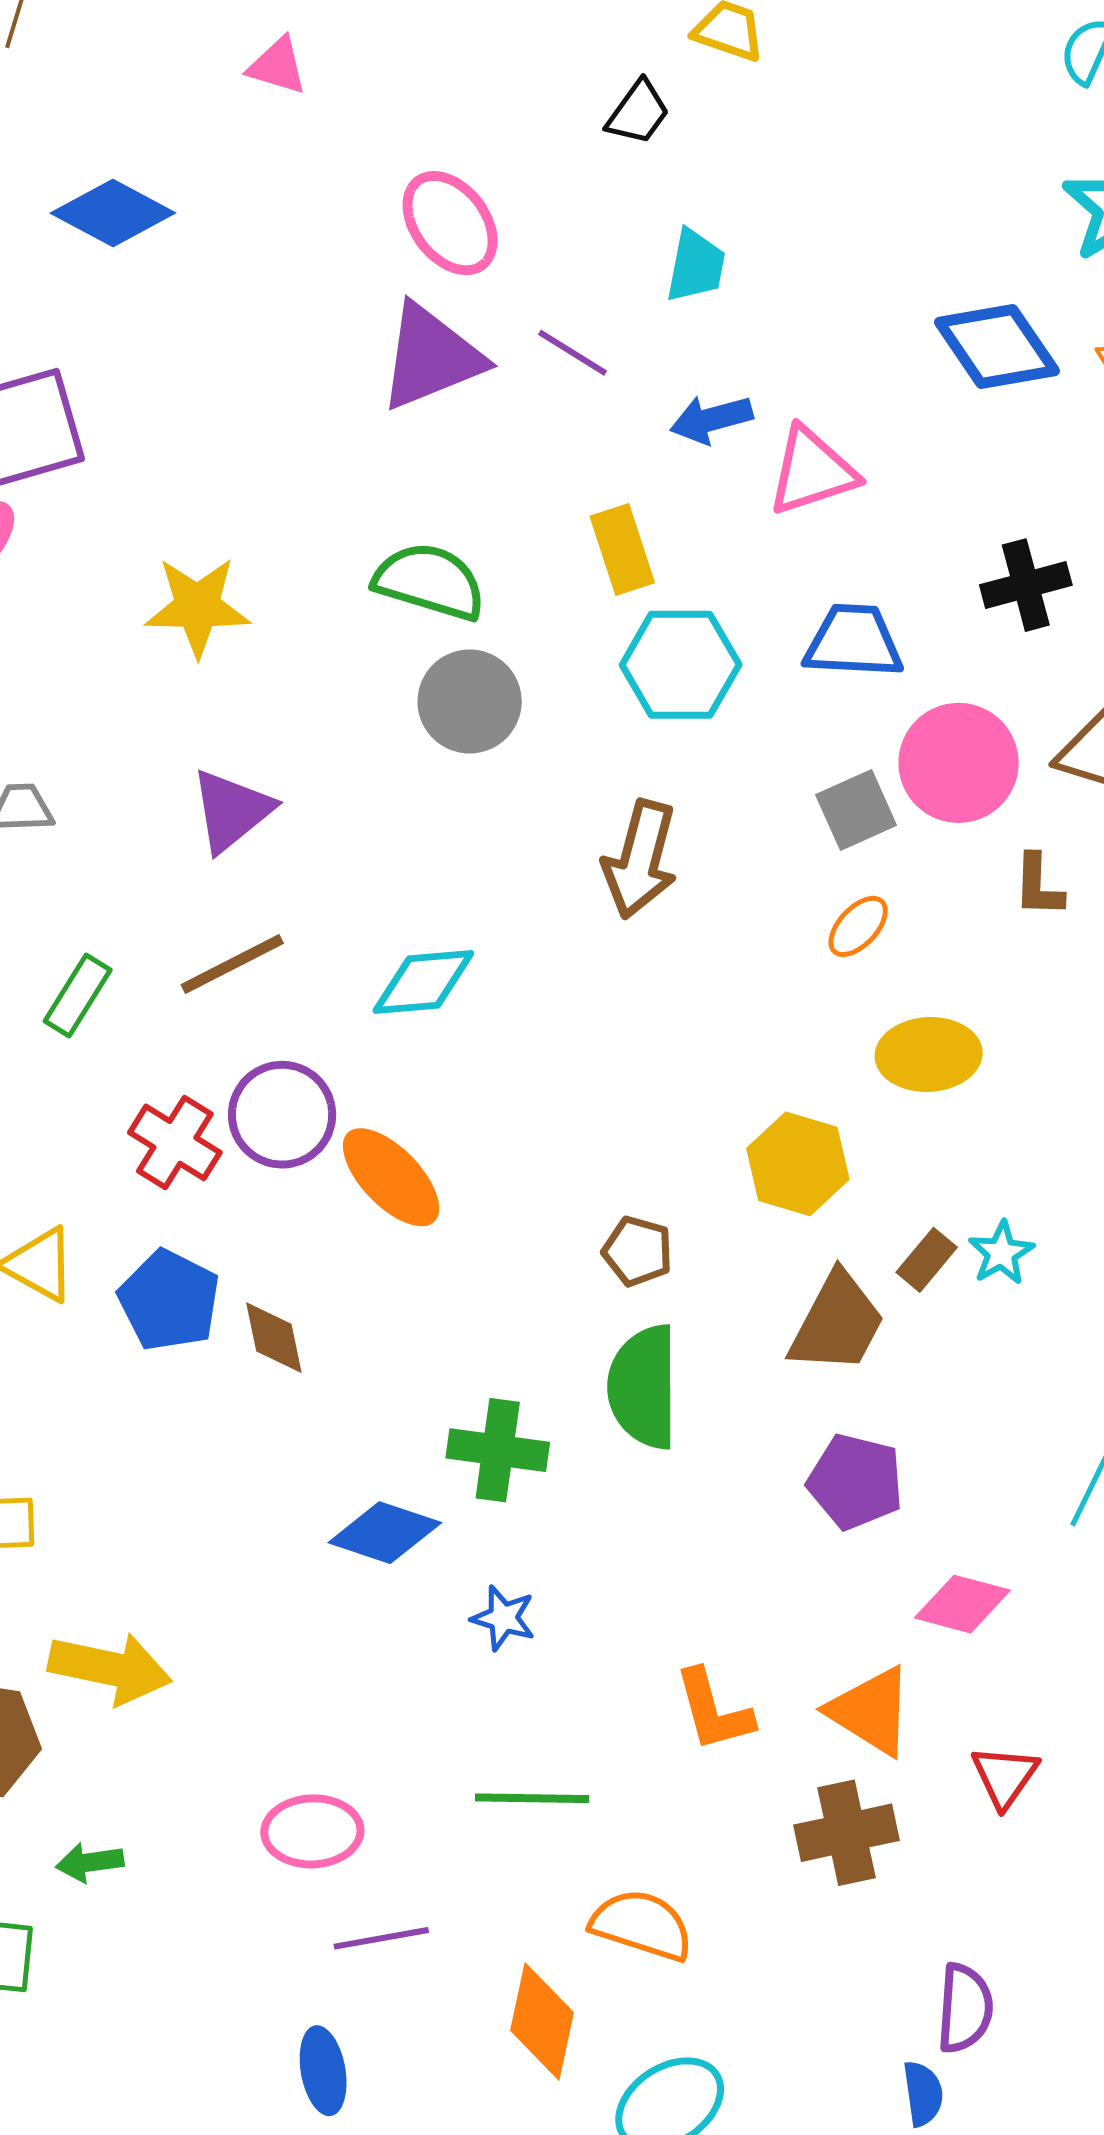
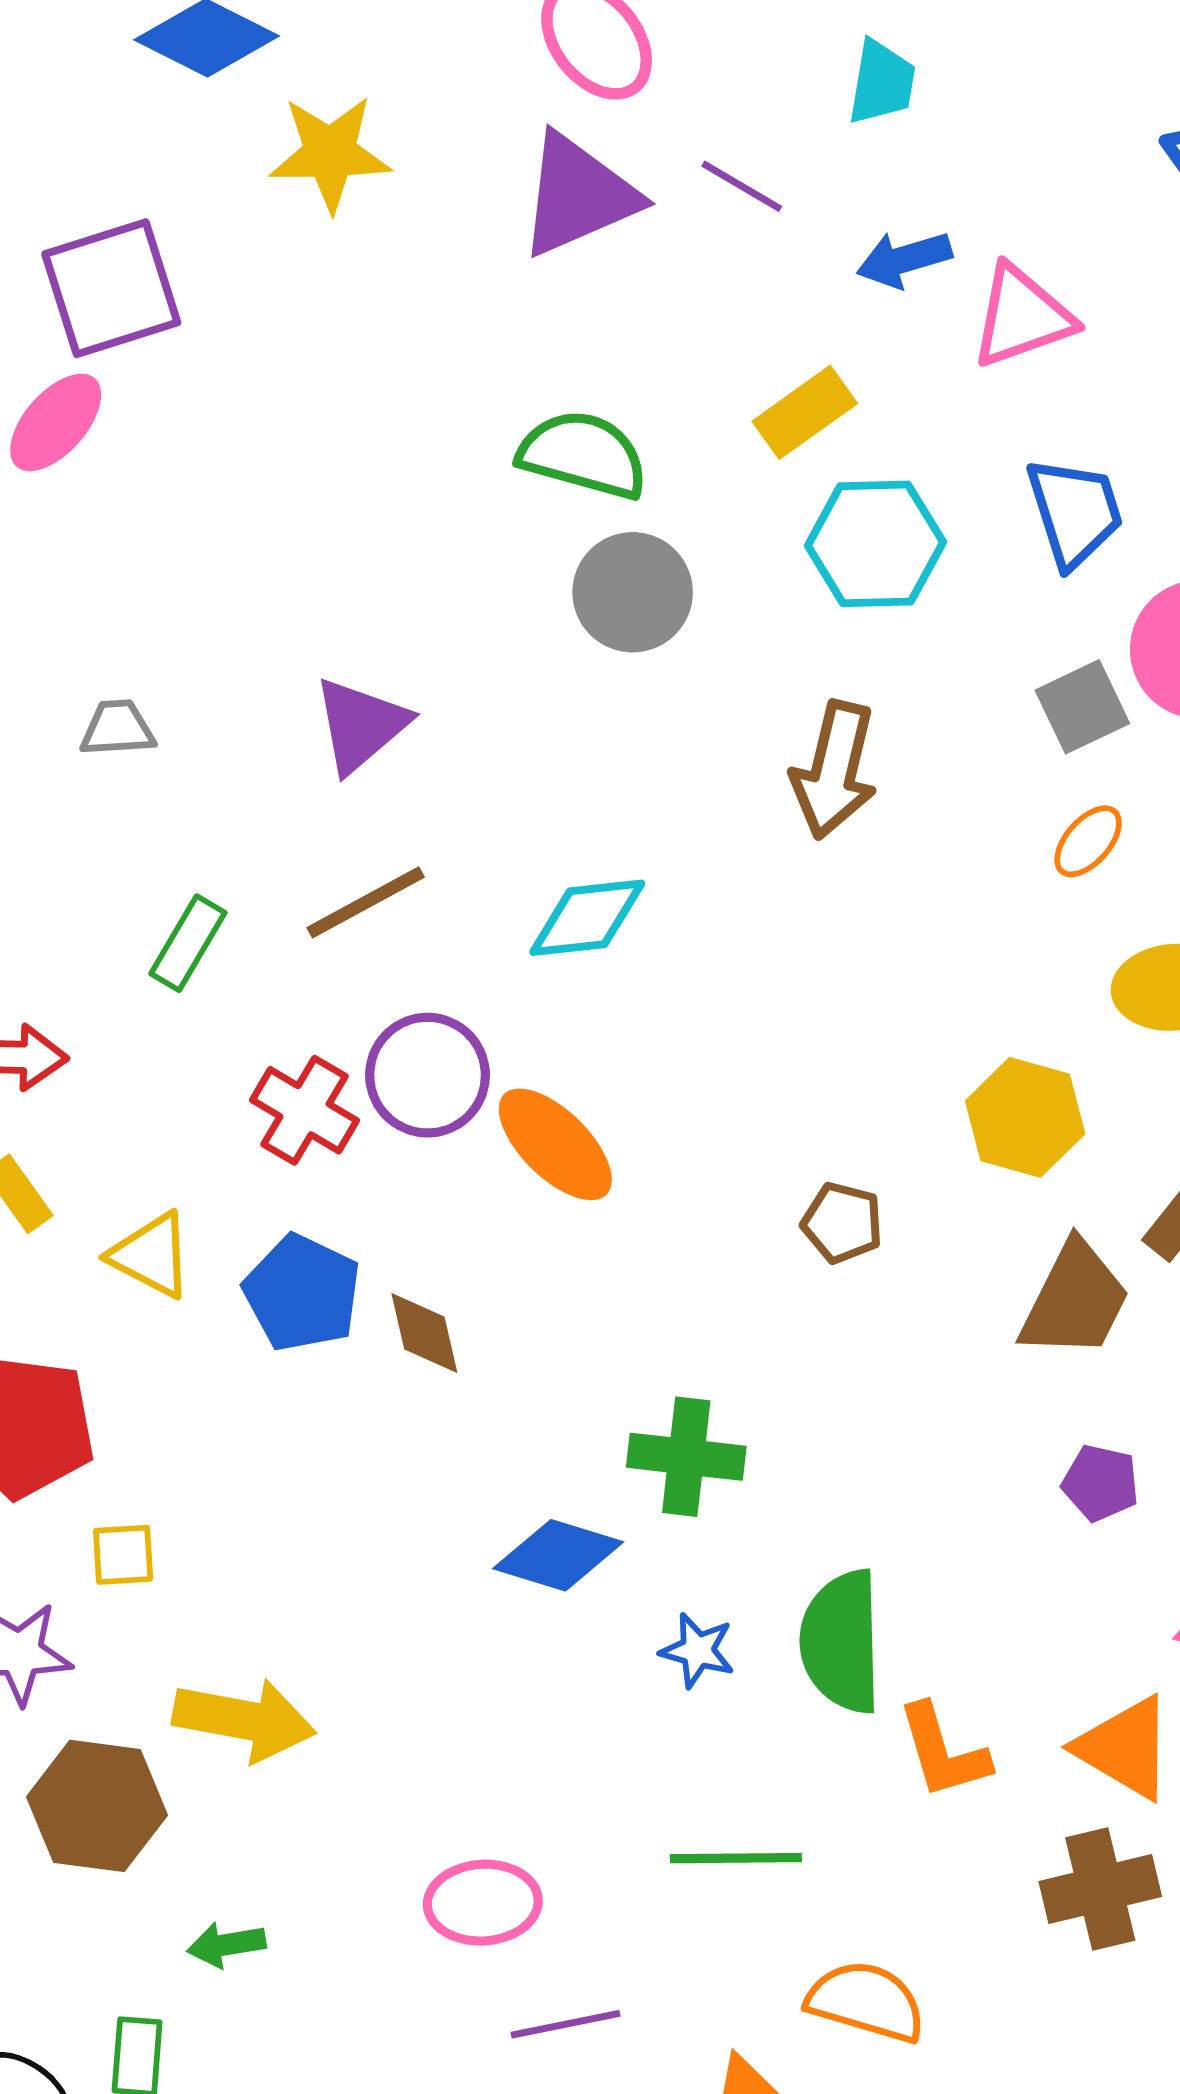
yellow rectangle: (622, 550) -> (805, 412), turned 74
yellow star: (197, 607) -> (330, 153), moved
blue trapezoid: (854, 641) -> (1075, 512), turned 71
green semicircle: (643, 1387) -> (841, 1642), moved
purple pentagon: (855, 1482) -> (1101, 1483), size x0.7

